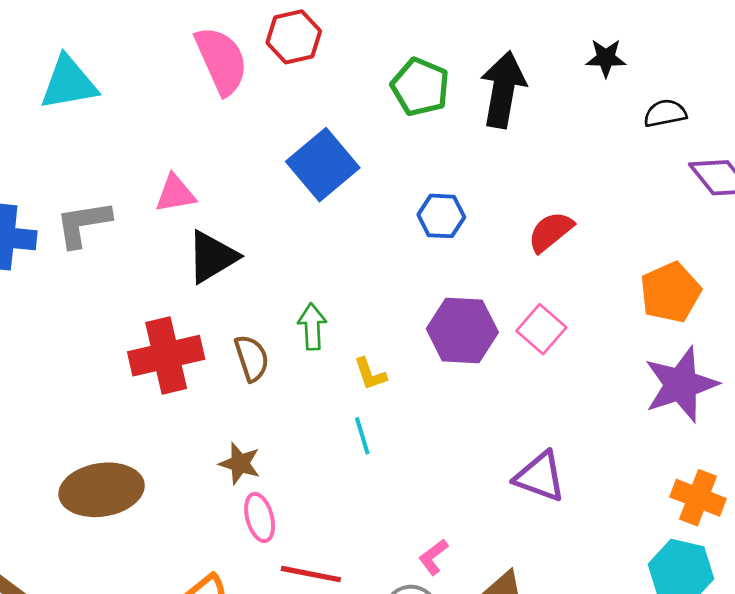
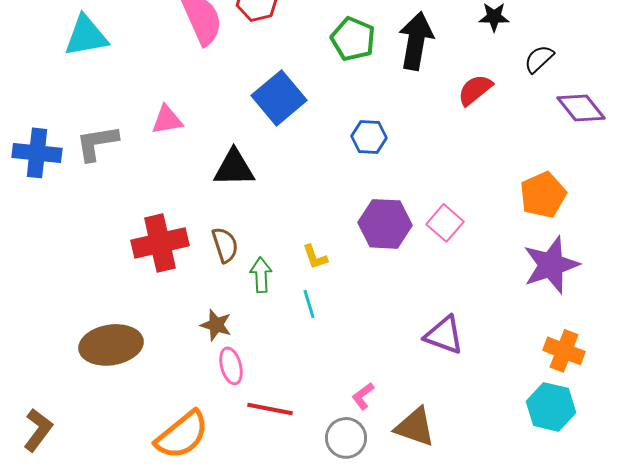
black semicircle: (665, 113) -> (539, 59), turned -32
red semicircle: (551, 232) -> (475, 90), moved
black triangle: (212, 257) -> (234, 168), moved, turned 30
green arrow: (312, 327) -> (261, 275), moved

